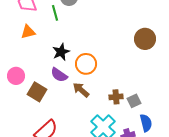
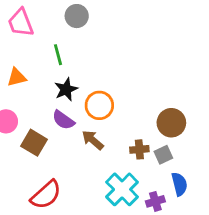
green line: (55, 13) -> (58, 55), moved
orange triangle: (28, 32) -> (17, 77), moved
brown circle: (145, 39) -> (171, 123), moved

